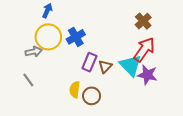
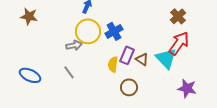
brown triangle: (105, 66) -> (142, 59), turned -40
purple star: (147, 75) -> (187, 88), moved
yellow semicircle: (75, 90) -> (113, 64), moved

